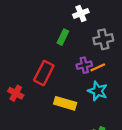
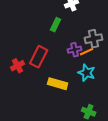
gray cross: (103, 39) -> (94, 39), moved
red cross: (16, 93) -> (18, 66), moved, turned 32

